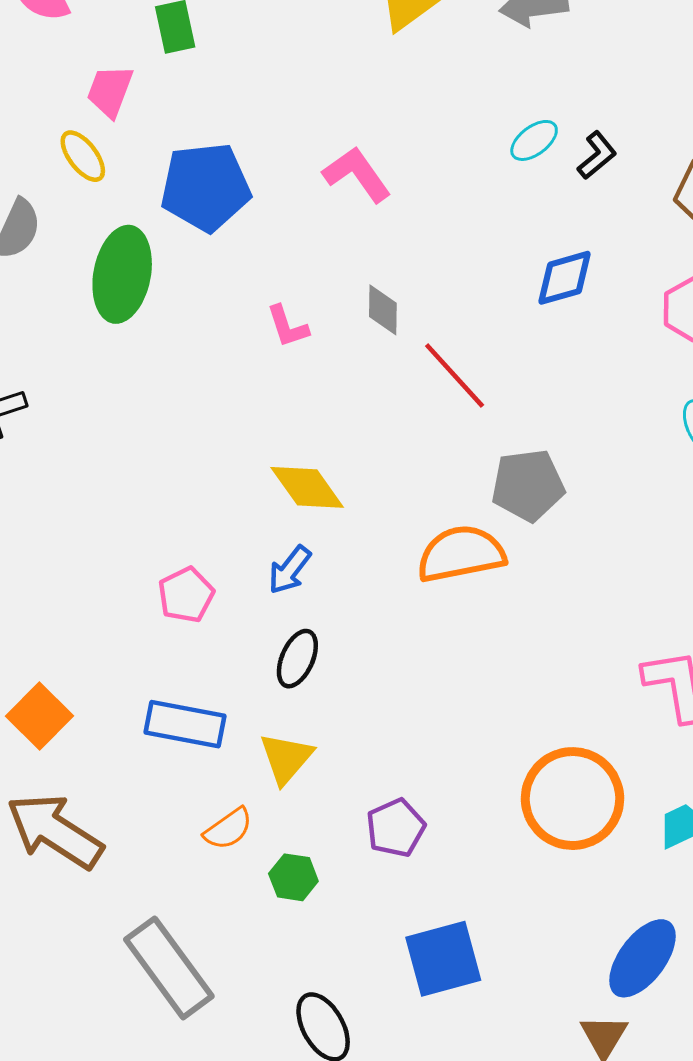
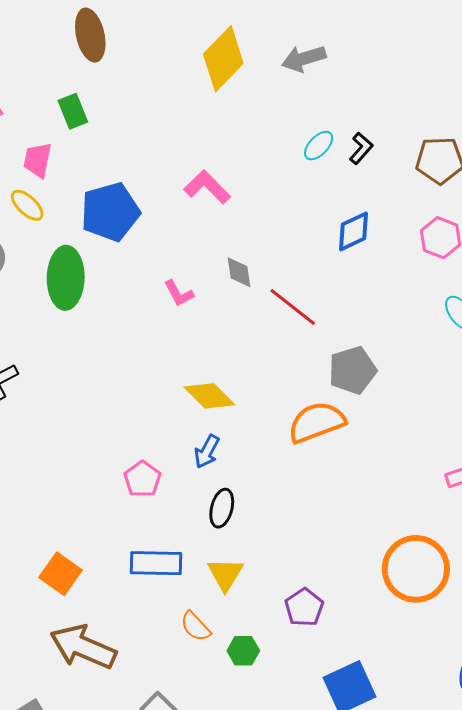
orange semicircle: (228, 829) -> (196, 626), turned 92

